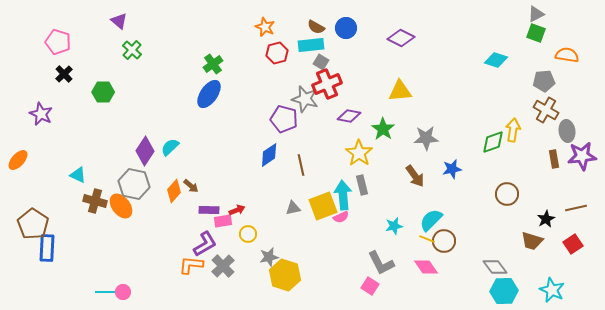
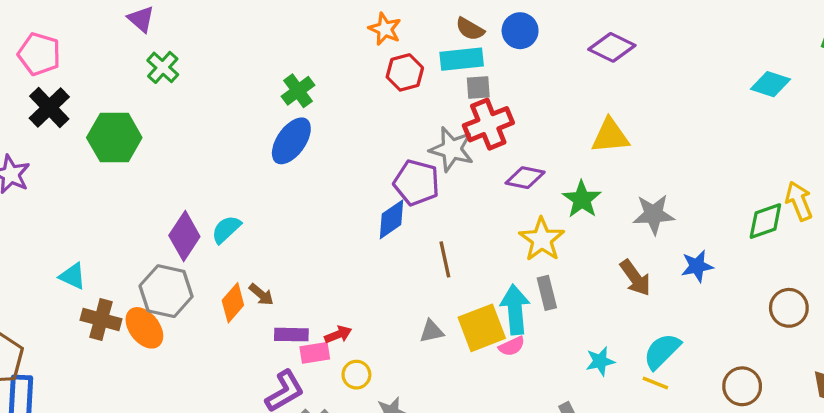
gray square: (321, 62) -> (478, 87), turned -35
black cross: (64, 74) -> (49, 107), size x1.4
green hexagon: (103, 92) -> (114, 138), size x1.4
yellow arrow: (513, 130) -> (799, 201), turned -30
blue diamond: (269, 155) -> (391, 219), moved
brown circle: (444, 241) -> (742, 386), moved

